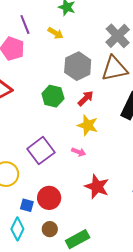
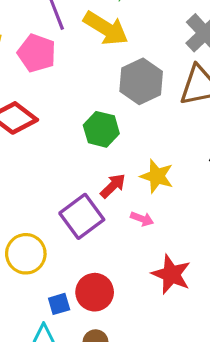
yellow arrow: (56, 33) -> (106, 28), size x1.8
red arrow: (86, 98) -> (113, 186), moved
blue square: (27, 205) -> (59, 304), turned -32

